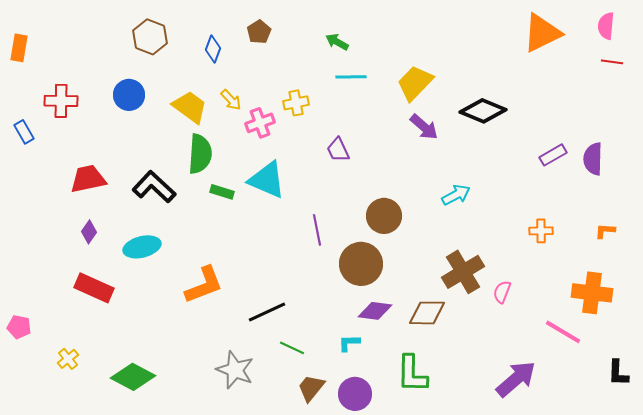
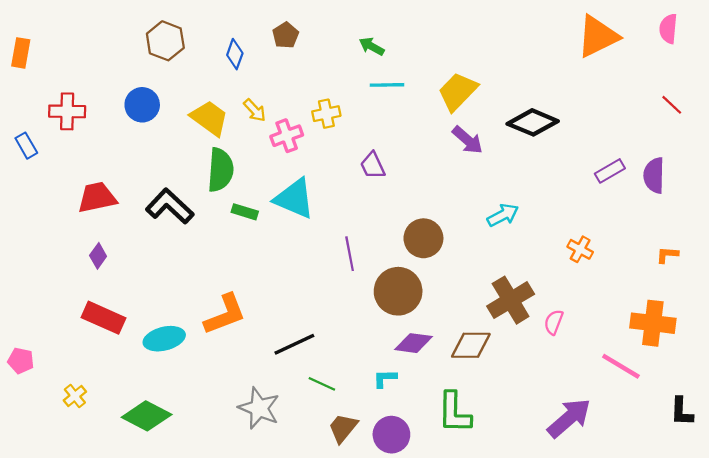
red line: (612, 62) -> (672, 105), moved, turned 35
orange cross: (541, 231) -> (580, 249), moved, turned 30
cyan ellipse: (142, 247) -> (164, 339), moved

